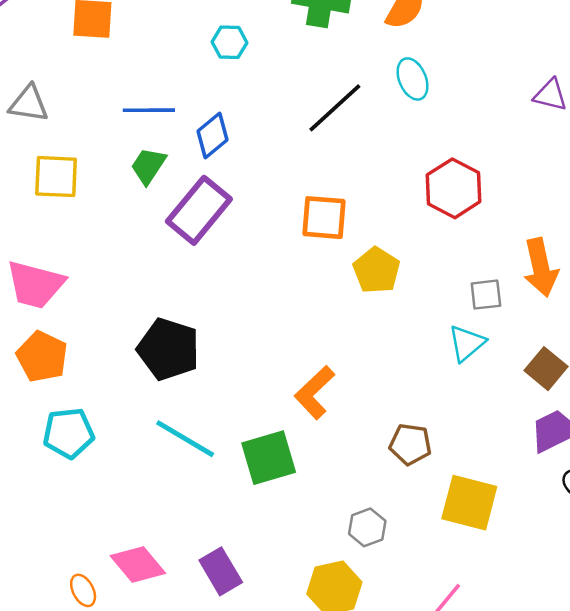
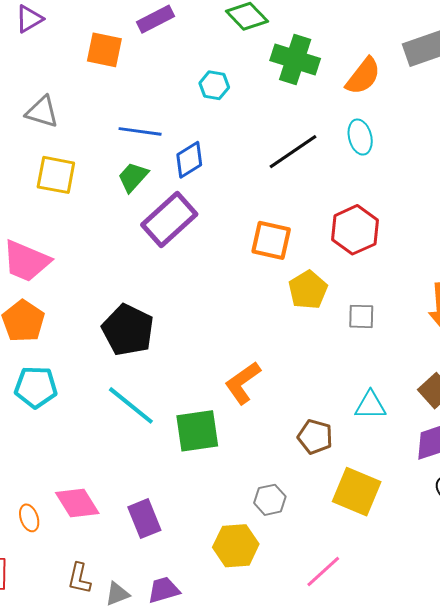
red hexagon: (454, 188) -> (355, 230), moved
gray square: (486, 295) -> (361, 316), moved
cyan triangle: (467, 343) -> (370, 405), moved, turned 32

